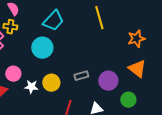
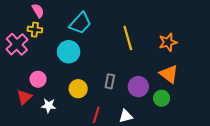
yellow line: (99, 18) -> (128, 38), moved
gray rectangle: (81, 76) -> (110, 81), turned -64
white star: (31, 87) -> (49, 106), moved
green circle: (128, 100) -> (162, 98), moved

